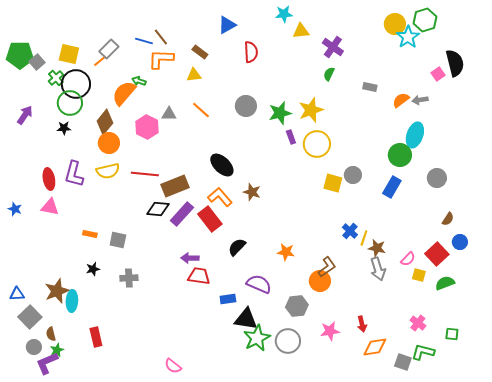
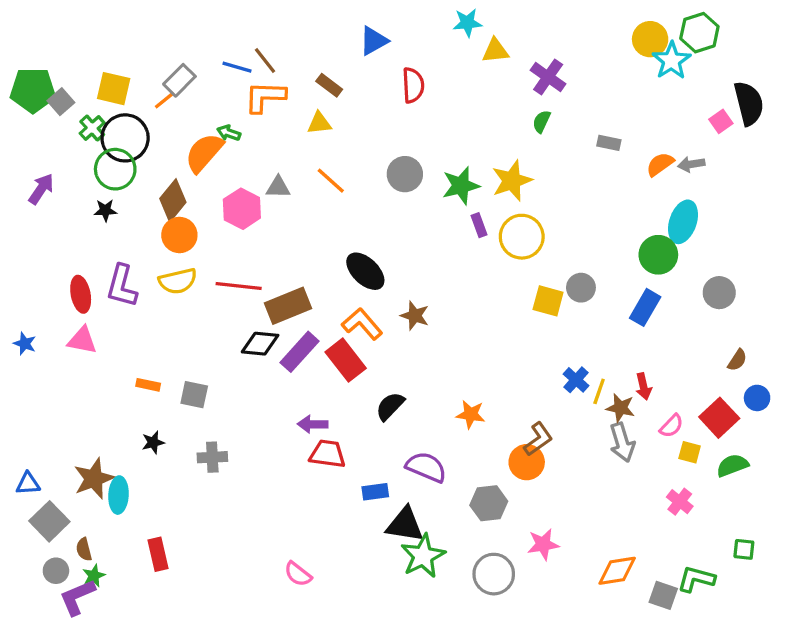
pink cross: (418, 323) -> (680, 502), moved
red arrow: (362, 324) -> (644, 386), moved
gray circle: (288, 341) -> (494, 574), moved
pink semicircle: (173, 366) -> (298, 574), moved

